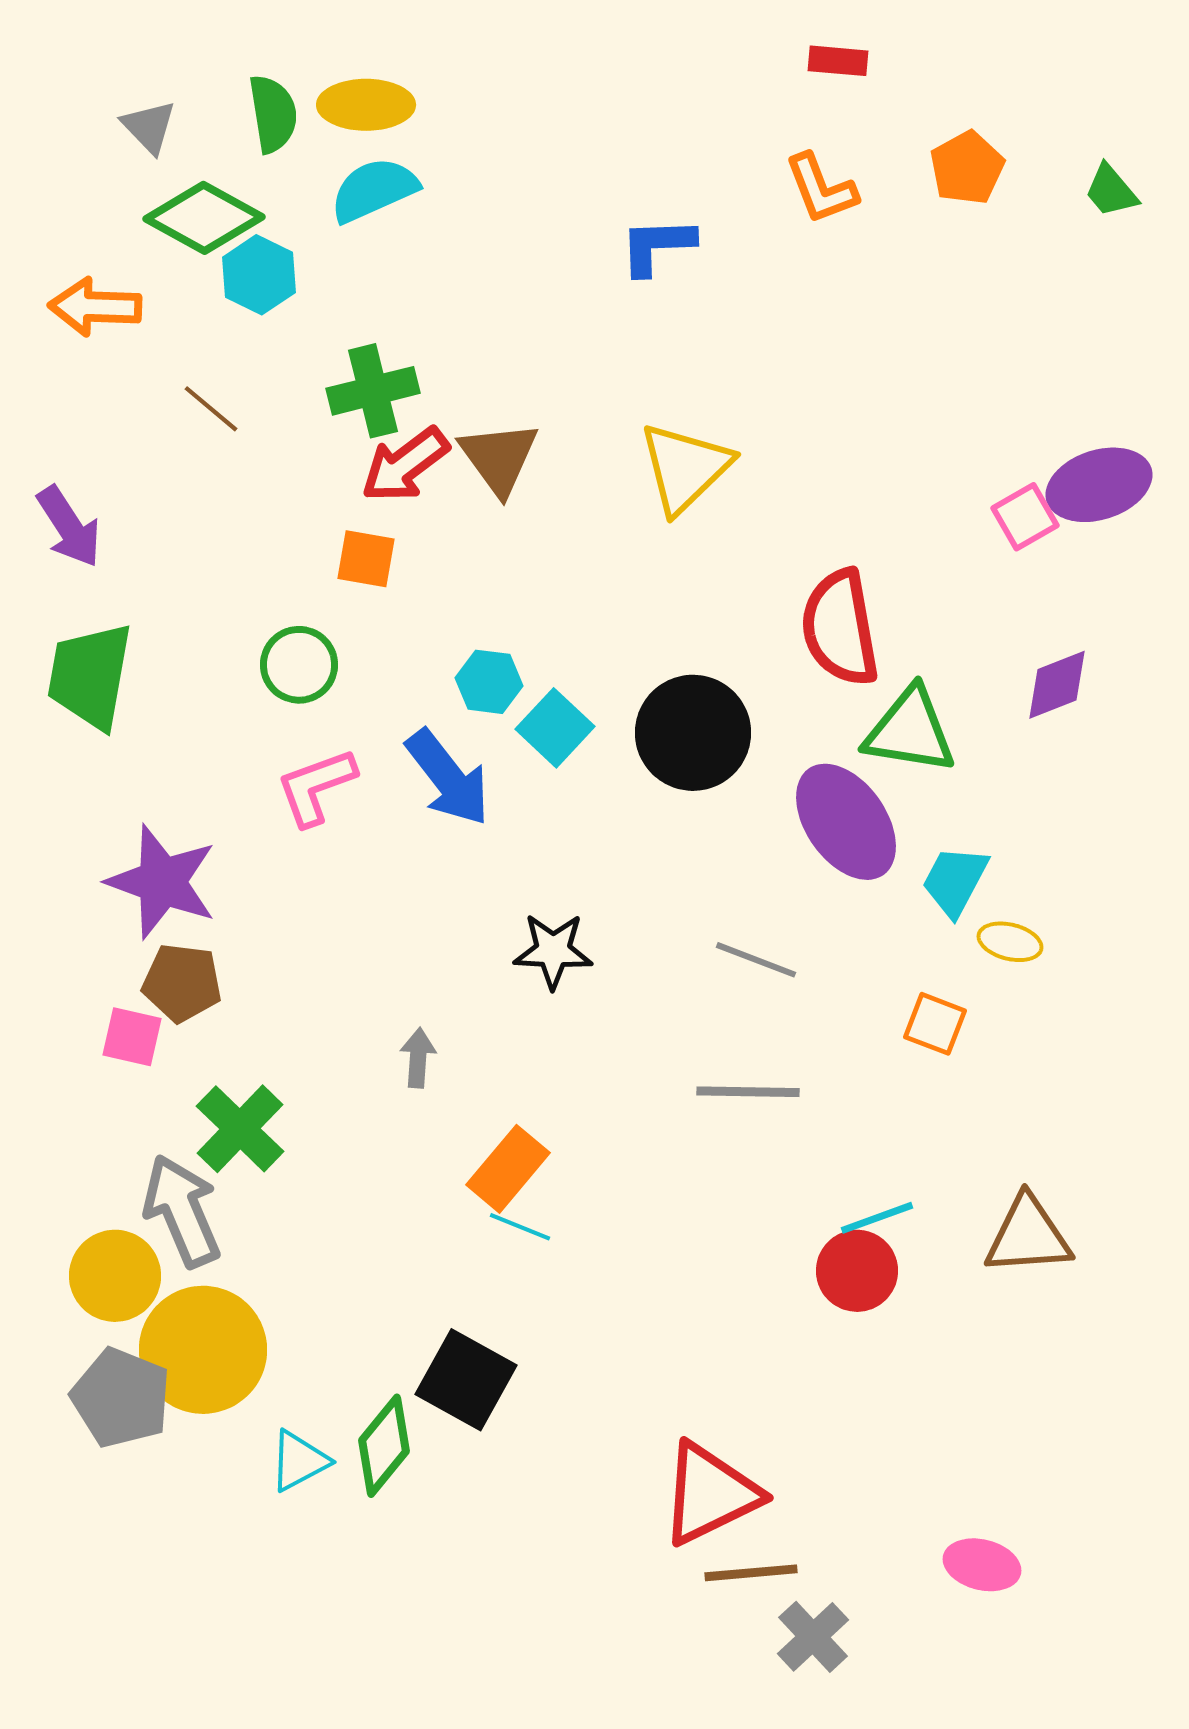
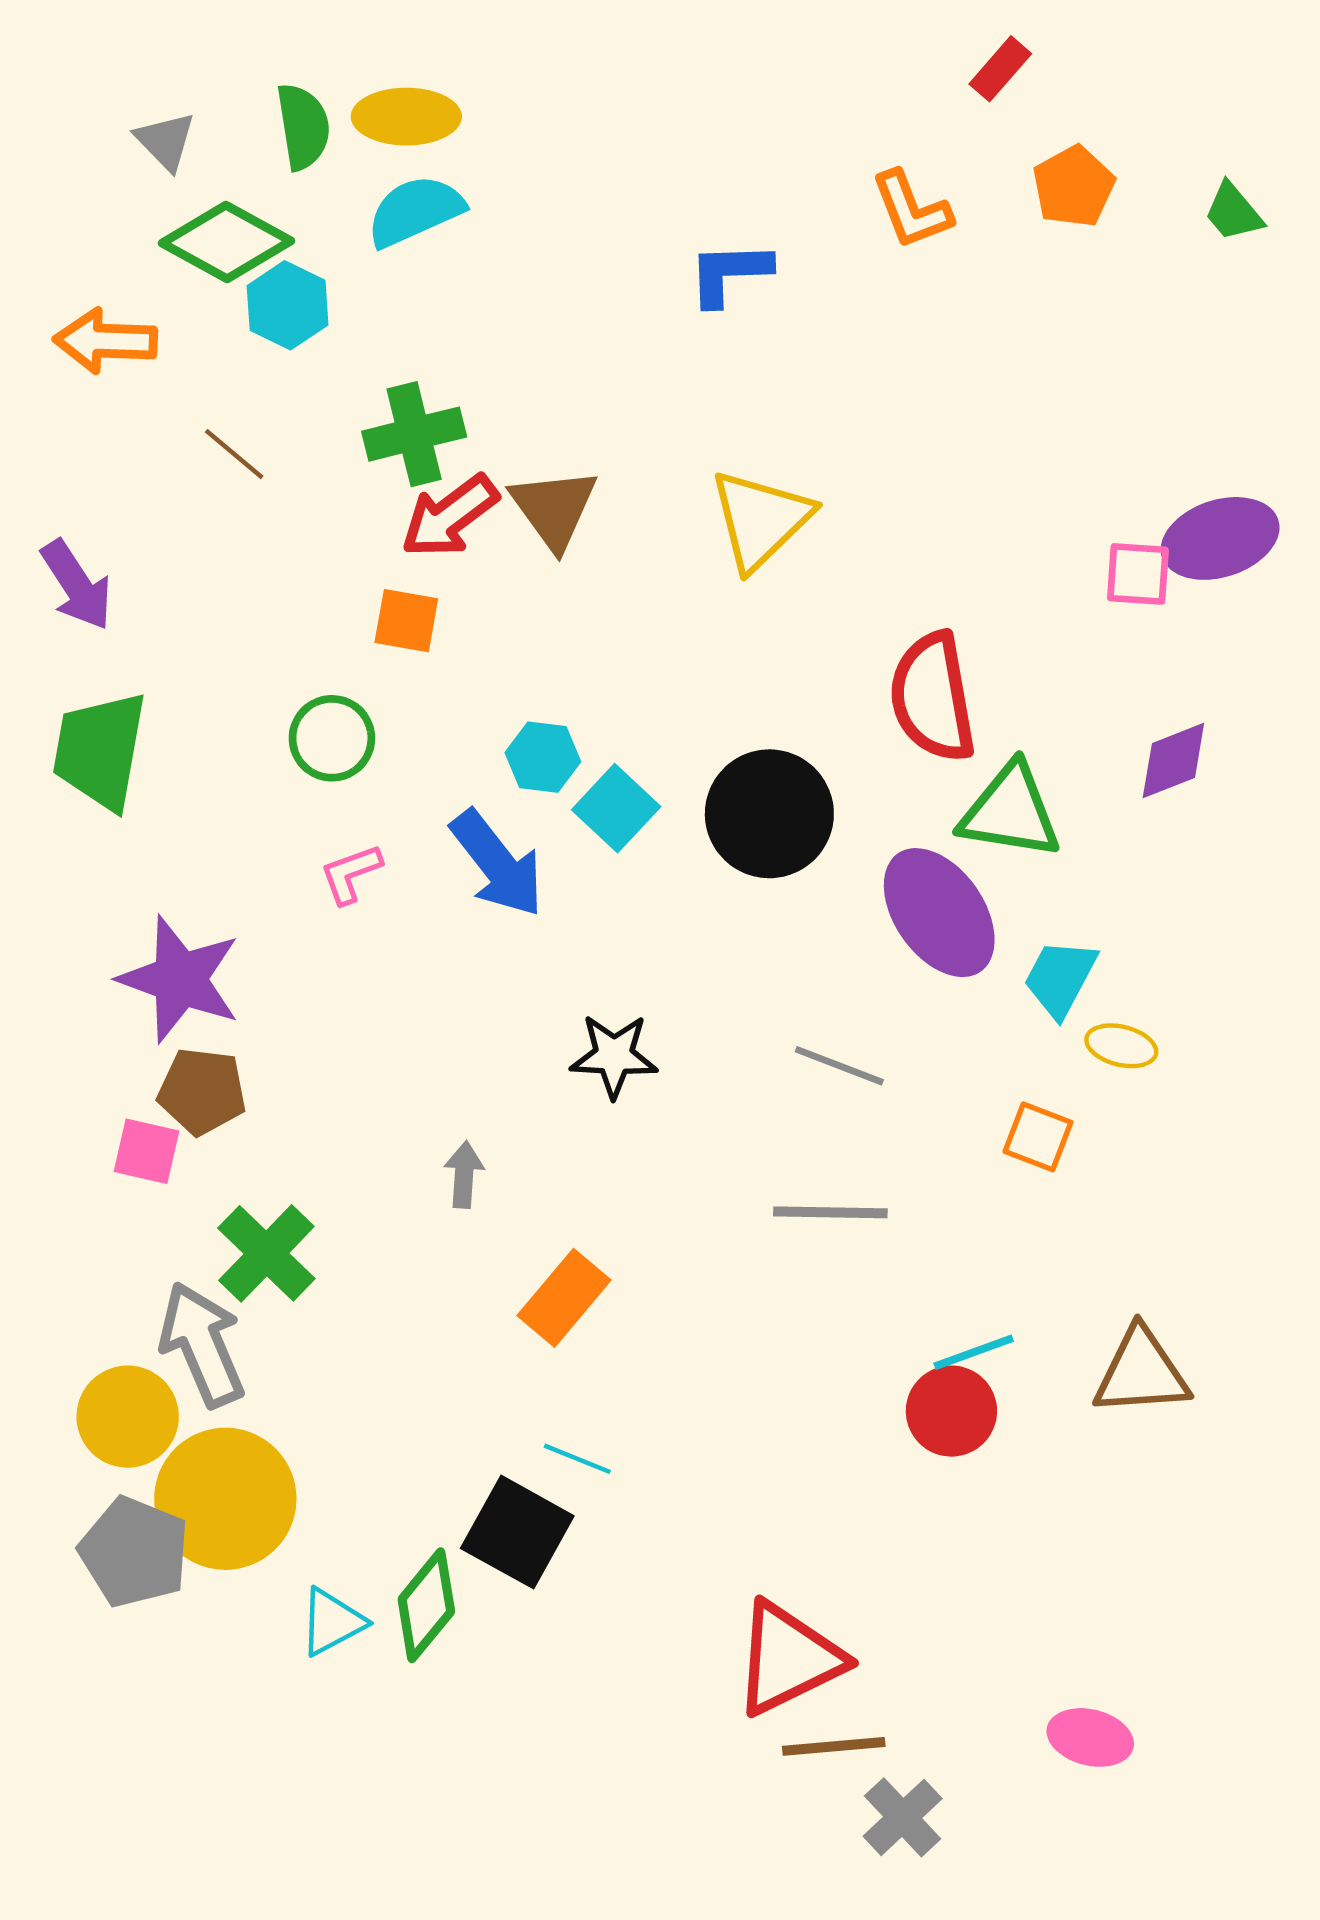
red rectangle: (838, 61) -> (1000, 69), moved, turned -54
pink square: (1025, 517) -> (1138, 574), turned 34
pink L-shape: (316, 787) -> (351, 874), size x0.7
cyan line: (520, 1227) -> (577, 1459), moved

